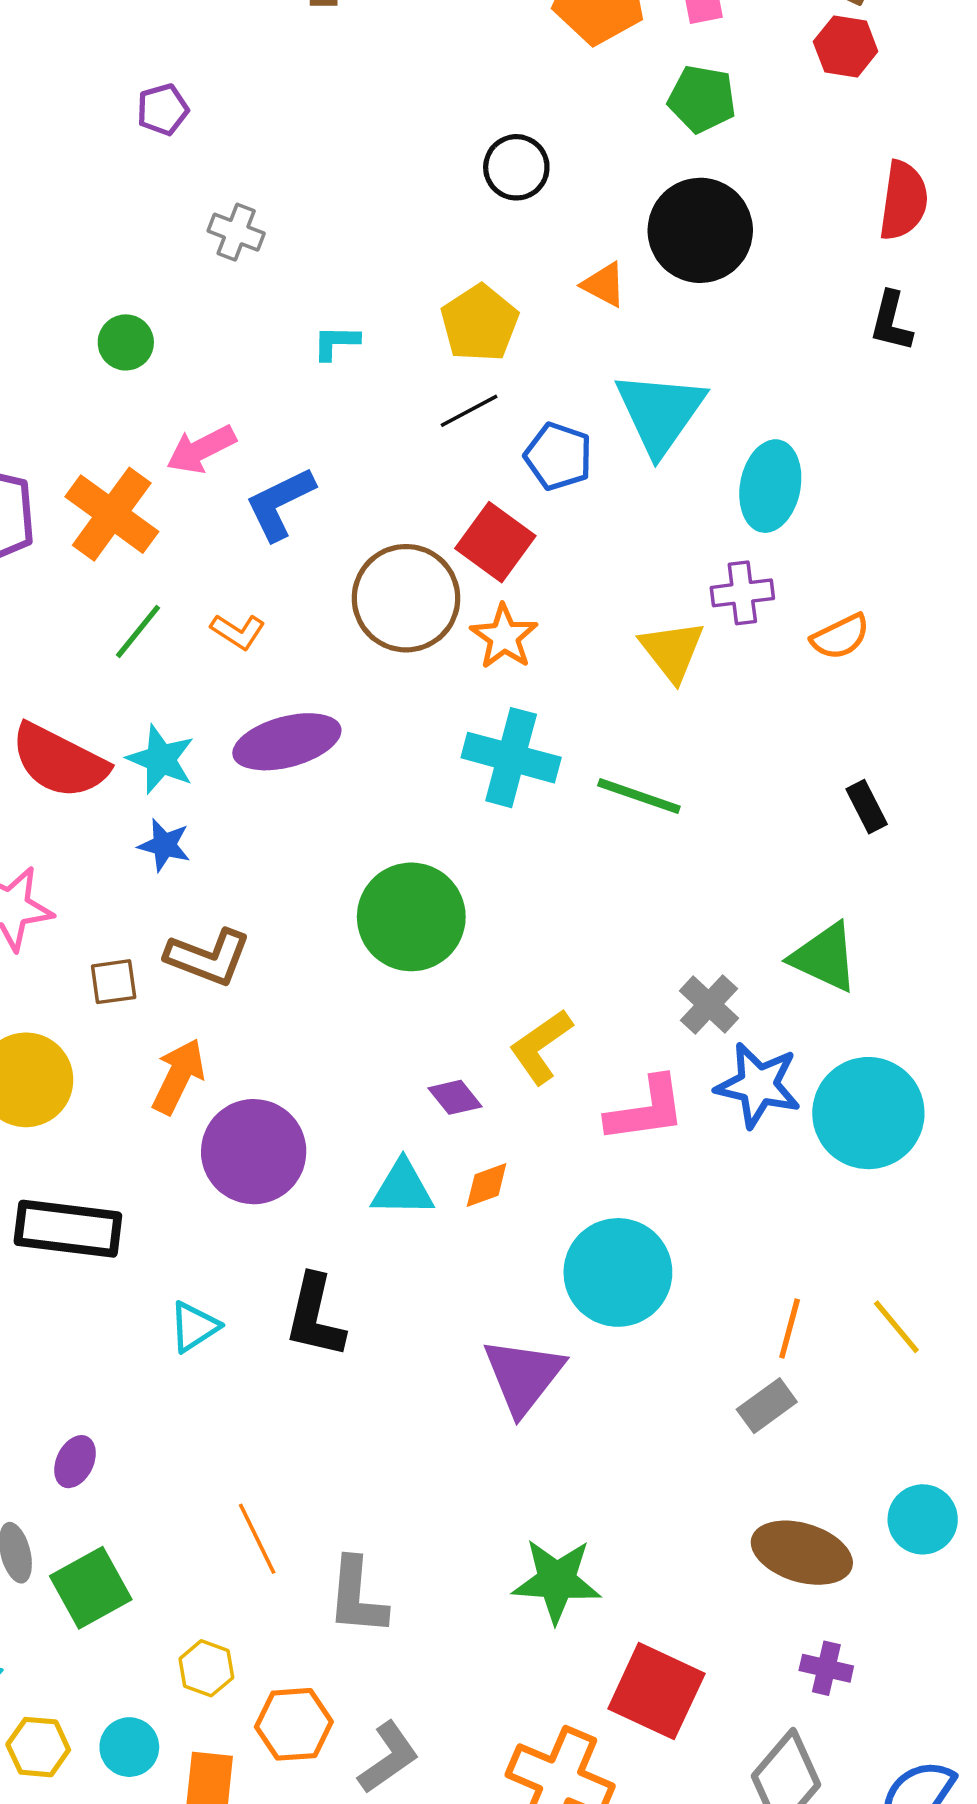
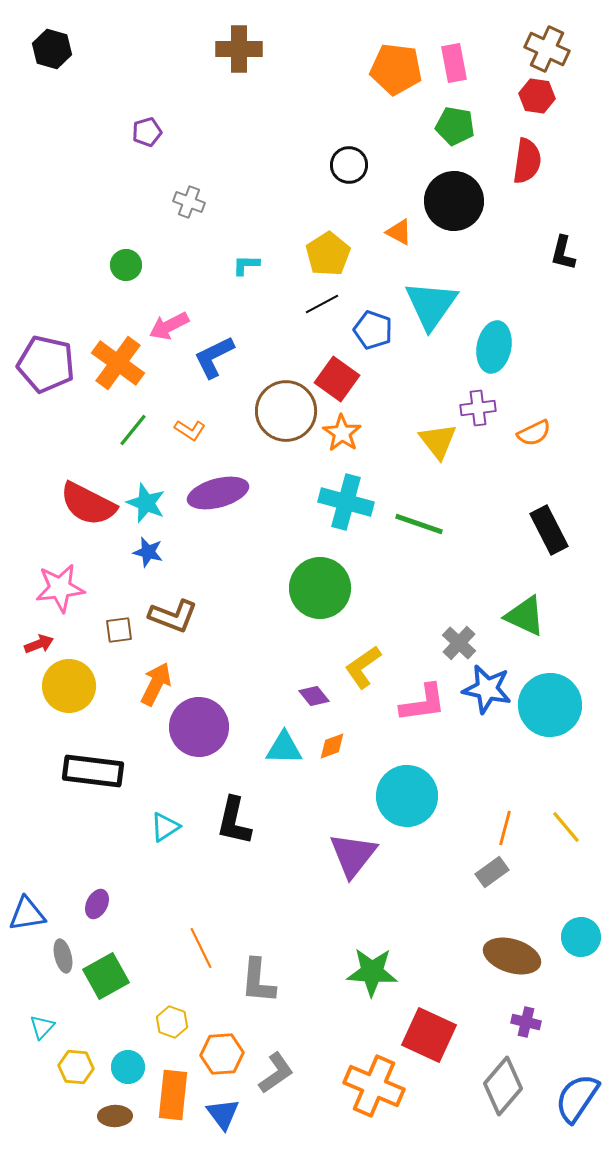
red semicircle: (903, 201) -> (527, 161), moved
black rectangle: (867, 807) -> (549, 530), size x1.6
green circle: (411, 917) -> (320, 588), moved

